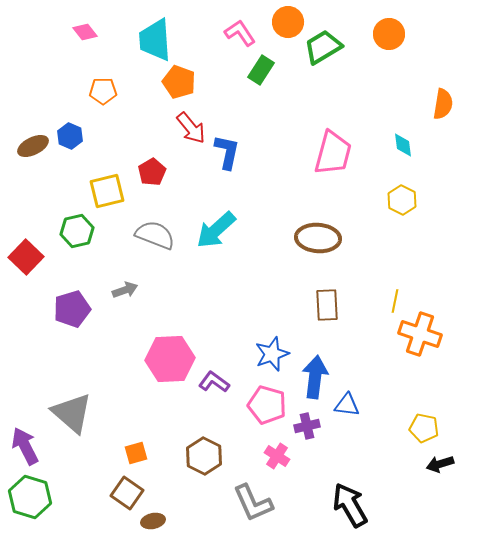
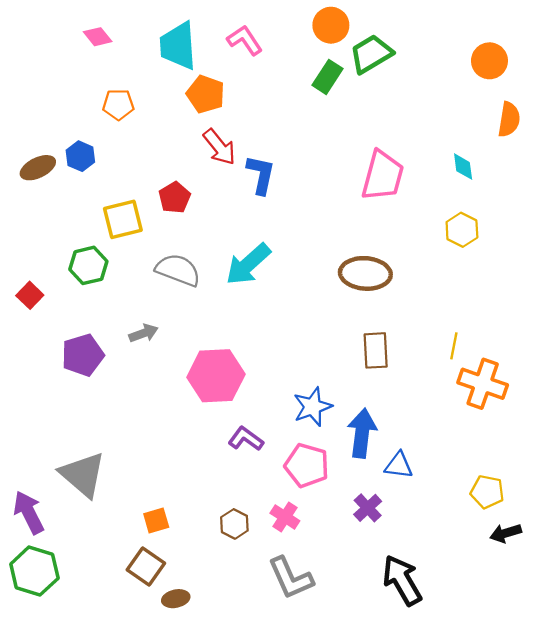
pink L-shape: (240, 33) -> (245, 40), moved
orange circle: (389, 34) -> (489, 61), moved
green rectangle: (261, 70) -> (327, 77), moved
red square: (26, 257) -> (30, 295), size x0.7
pink hexagon: (170, 359) -> (216, 376), moved
purple cross: (307, 426) -> (368, 508), moved, turned -30
brown hexagon: (204, 456) -> (234, 524), size x0.7
pink cross: (277, 456) -> (285, 517), moved

